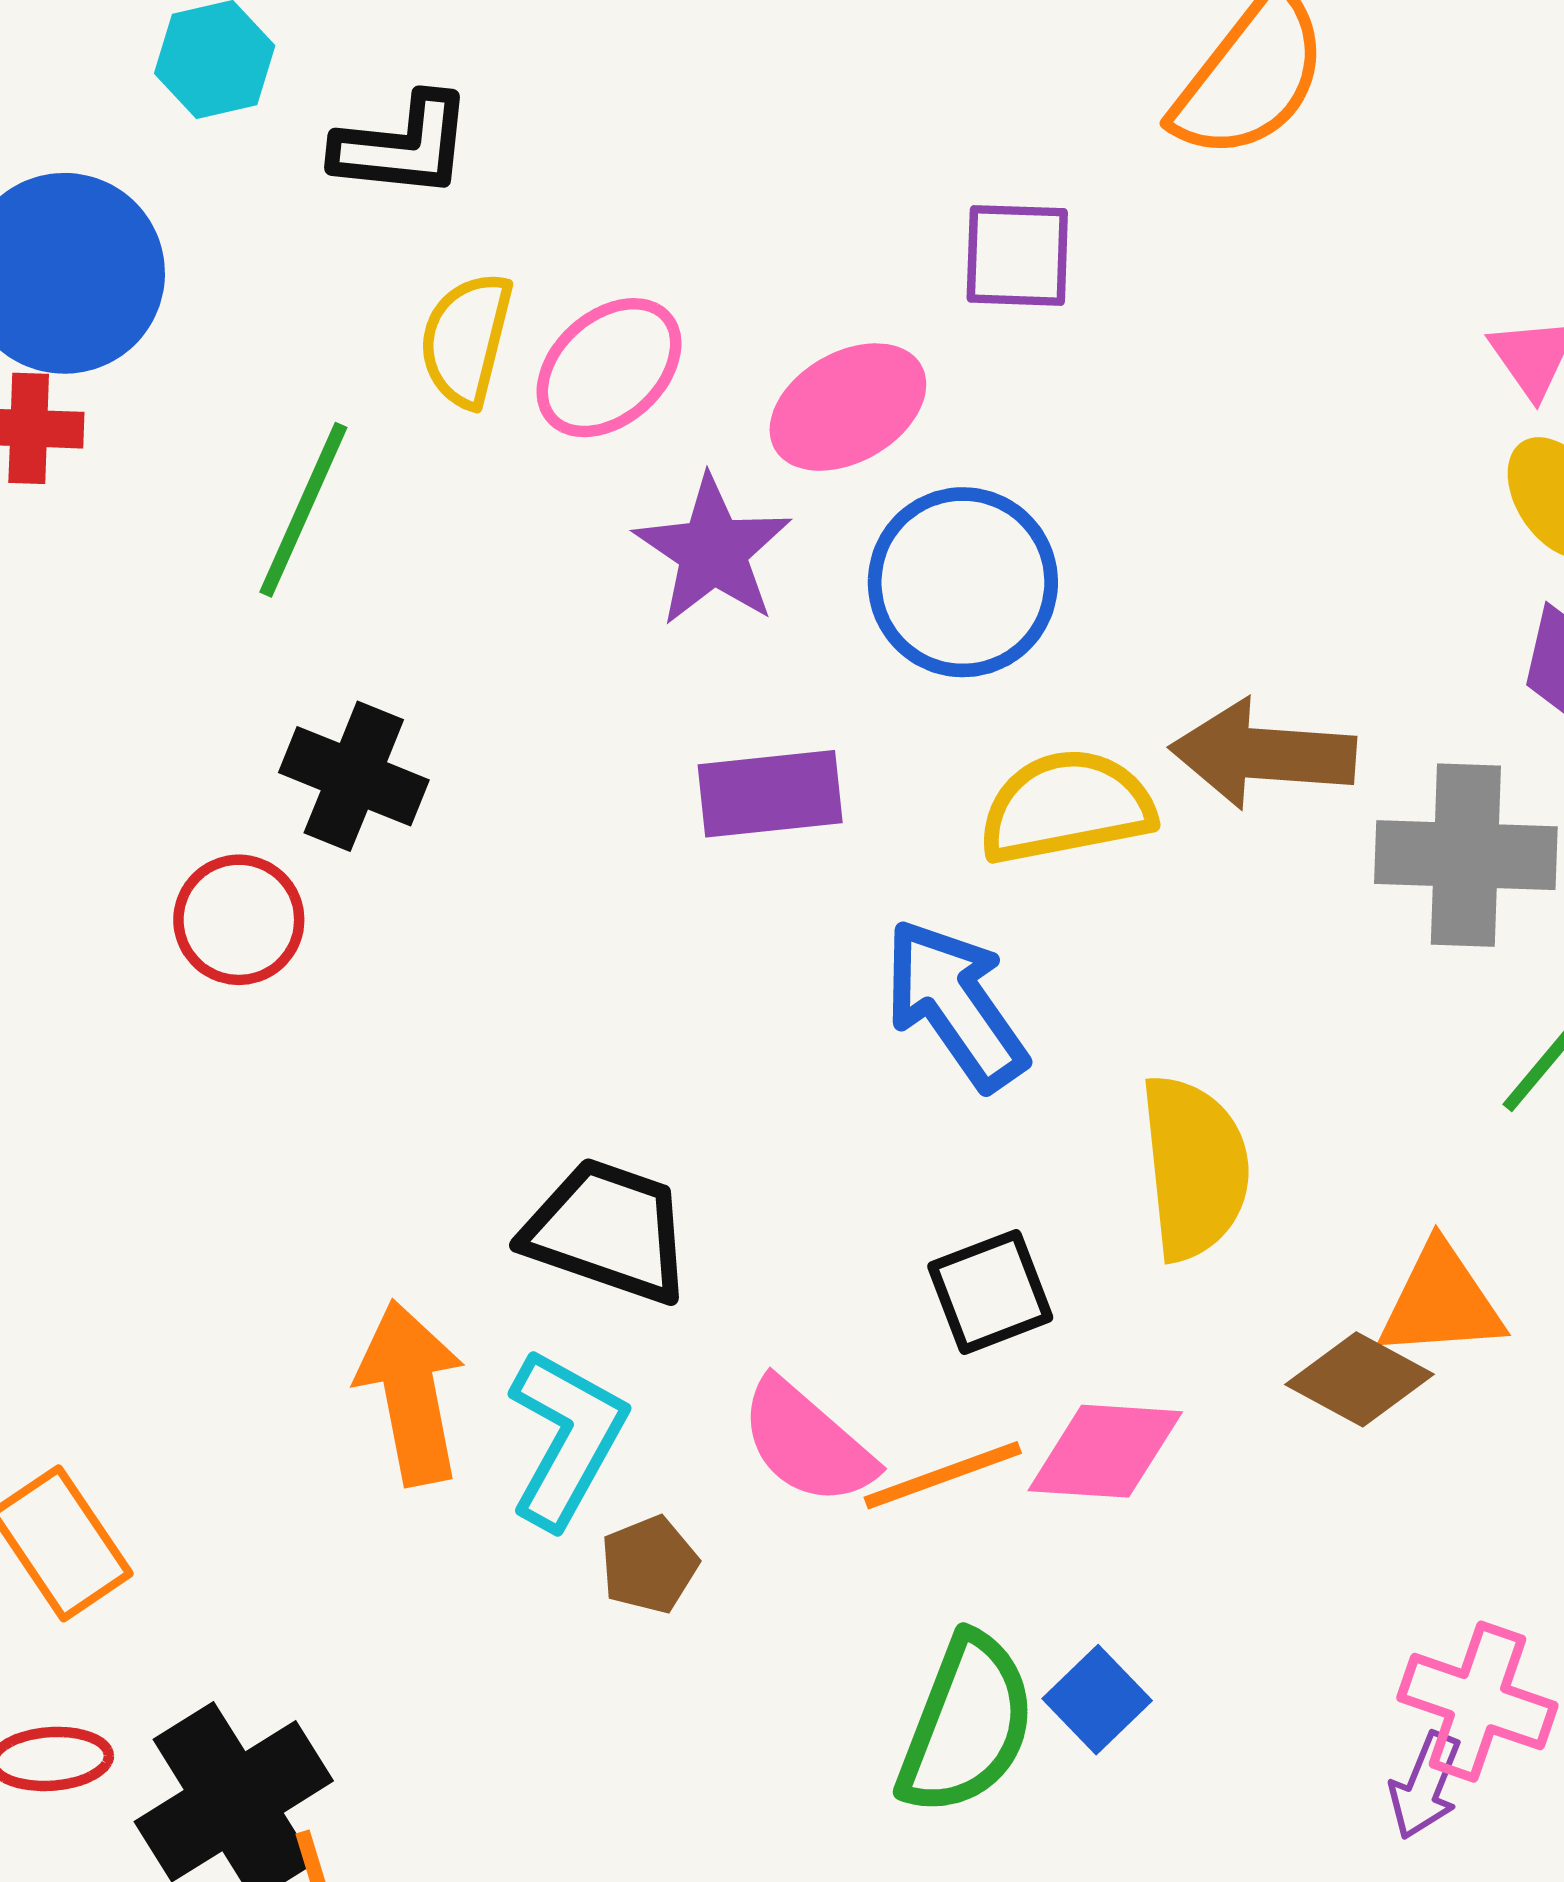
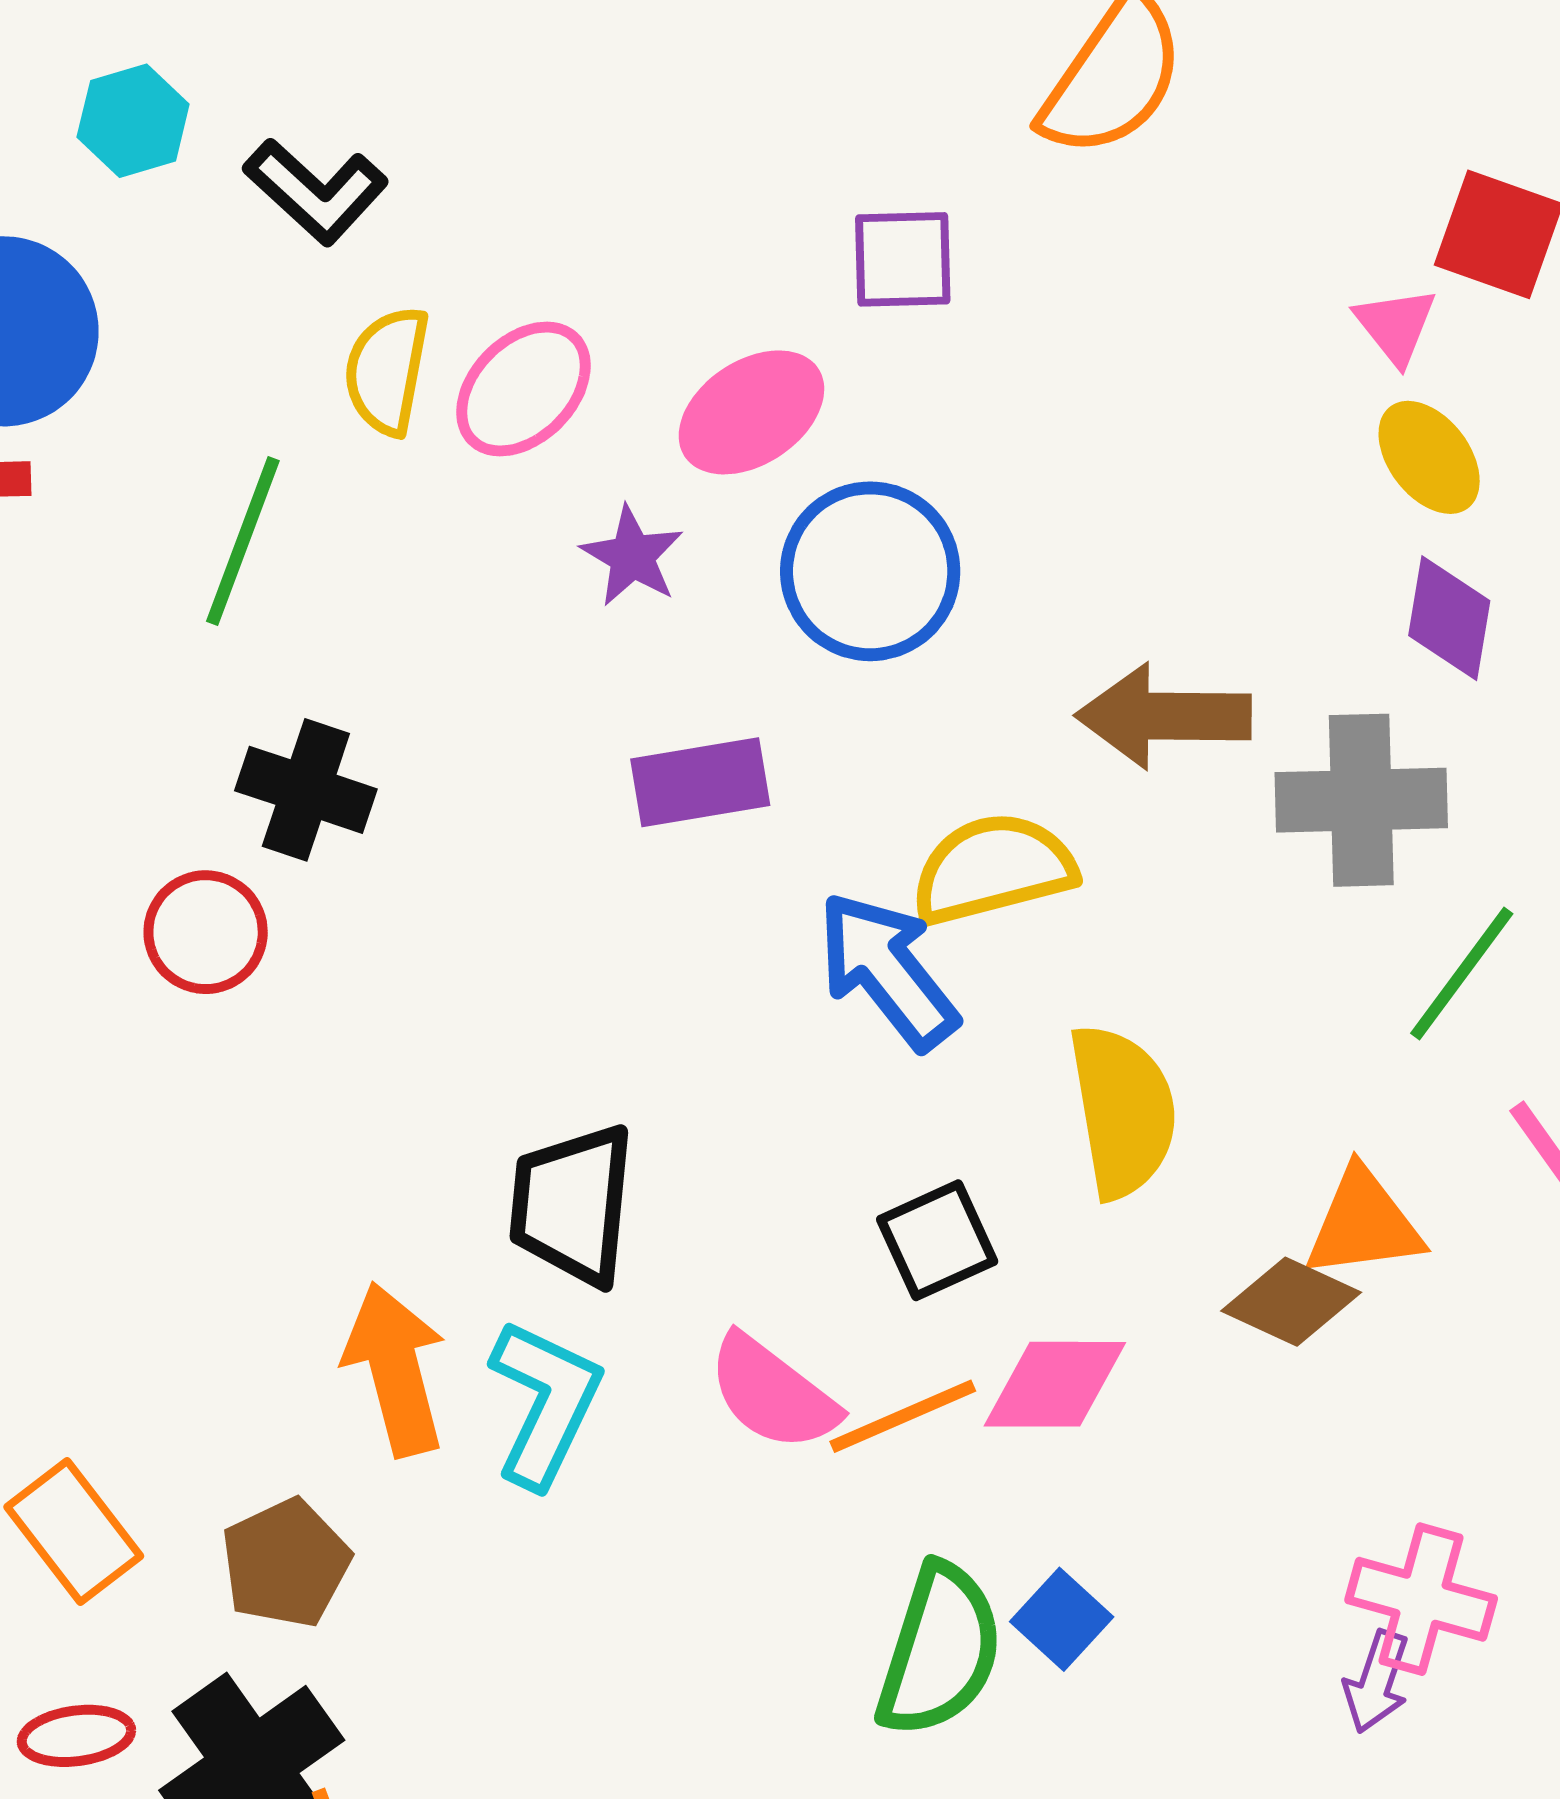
black L-shape: (403, 146) -> (316, 191), turned 40
purple star: (713, 551) -> (632, 556), size x0.7
yellow semicircle: (1066, 807) -> (993, 869), moved
black trapezoid: (608, 1231) -> (572, 1205), turned -100
brown pentagon: (649, 1565) -> (286, 1563), moved, size x1.4

